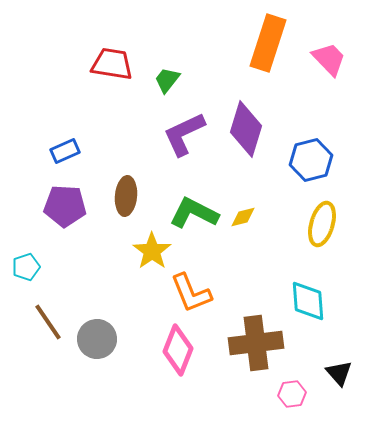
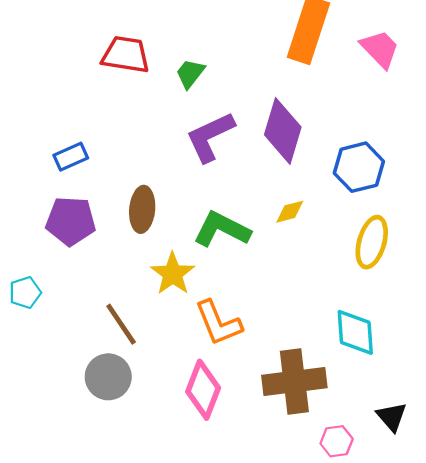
yellow diamond: (243, 217) -> (290, 212), moved
brown line: (48, 322) -> (121, 324), moved

